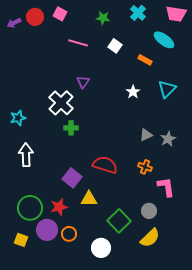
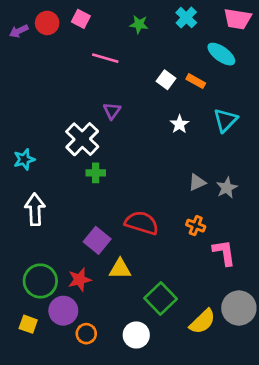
white square: (115, 46) -> (166, 80), moved
gray circle: (149, 211) -> (239, 308), moved, size x1.6
orange circle: (69, 234) -> (86, 334), moved

